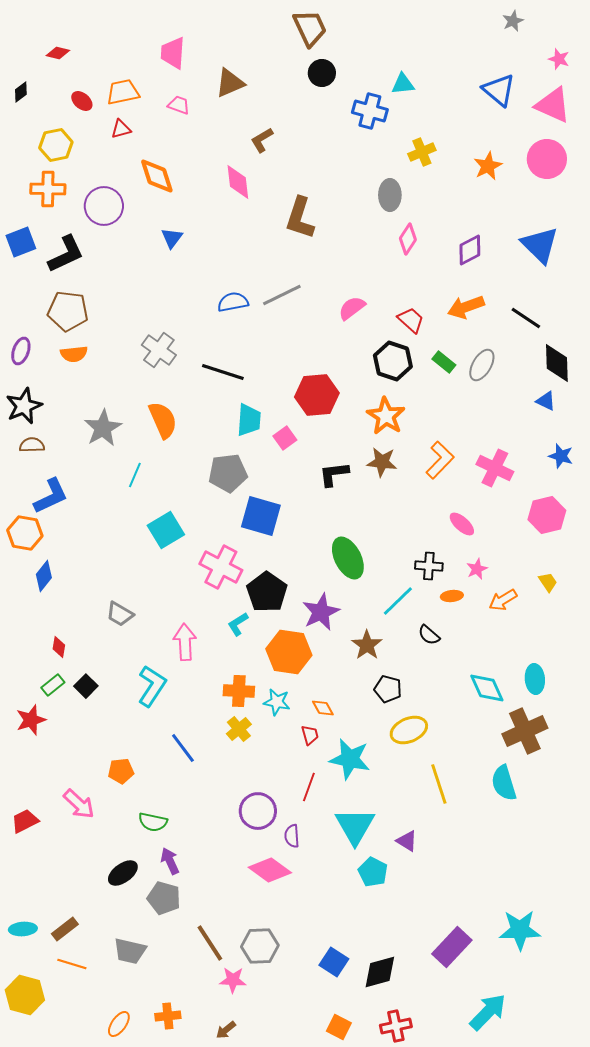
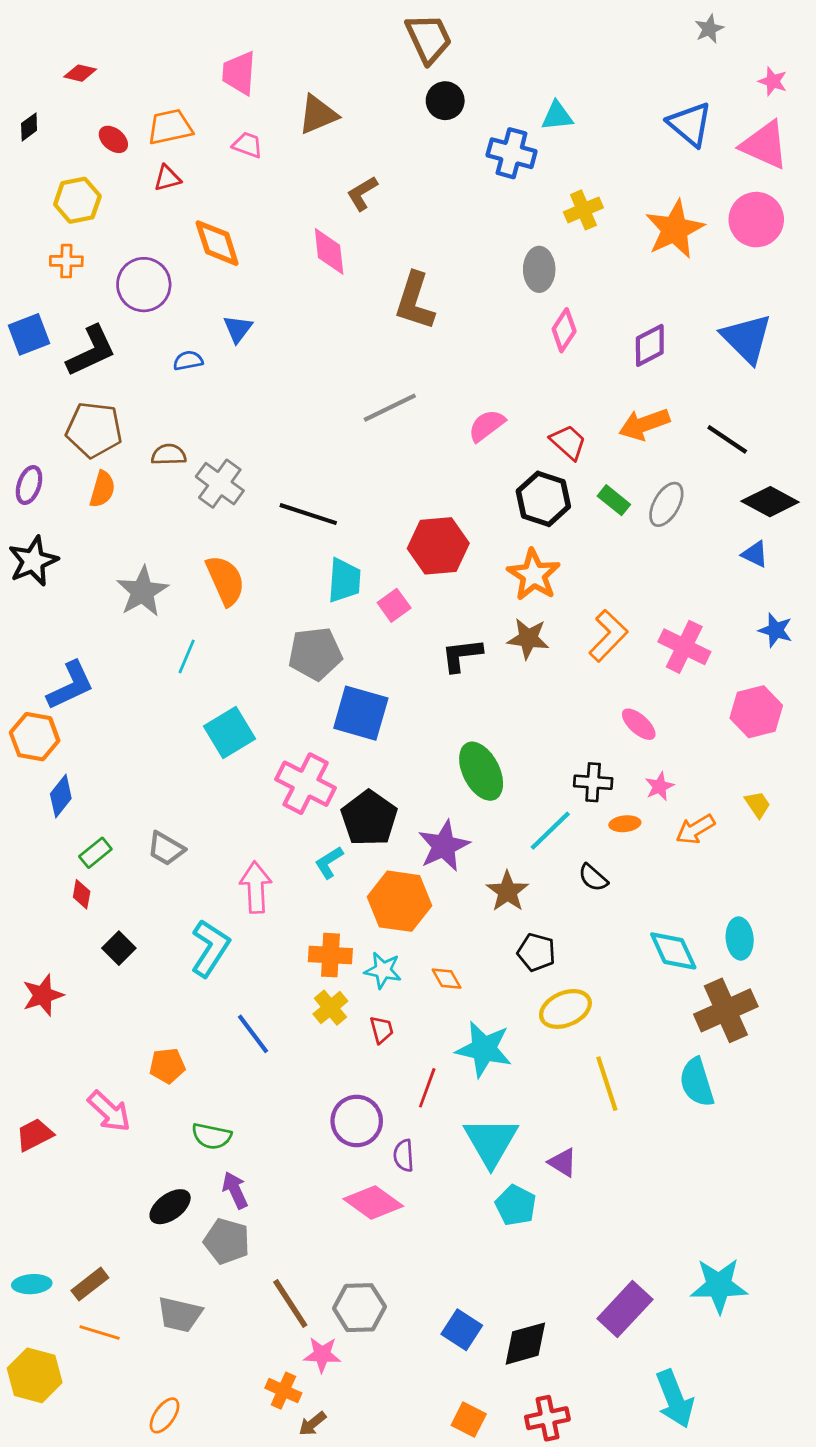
orange star: (488, 166) -> (675, 229), size x1.5
orange cross: (48, 189) -> (66, 261), size x0.7
blue semicircle: (233, 302) -> (188, 361), moved, size x0.7
orange semicircle: (74, 354) -> (102, 489), turned -68
black diamond: (557, 363) -> (770, 502), turned -60
brown semicircle: (32, 445) -> (169, 455), moved
green rectangle: (53, 685) -> (95, 853), moved
red trapezoid: (310, 735) -> (382, 1030), moved
cyan arrow: (488, 1012) -> (675, 1399), turned 114
orange cross: (168, 1016) -> (283, 1391), moved, turned 30

